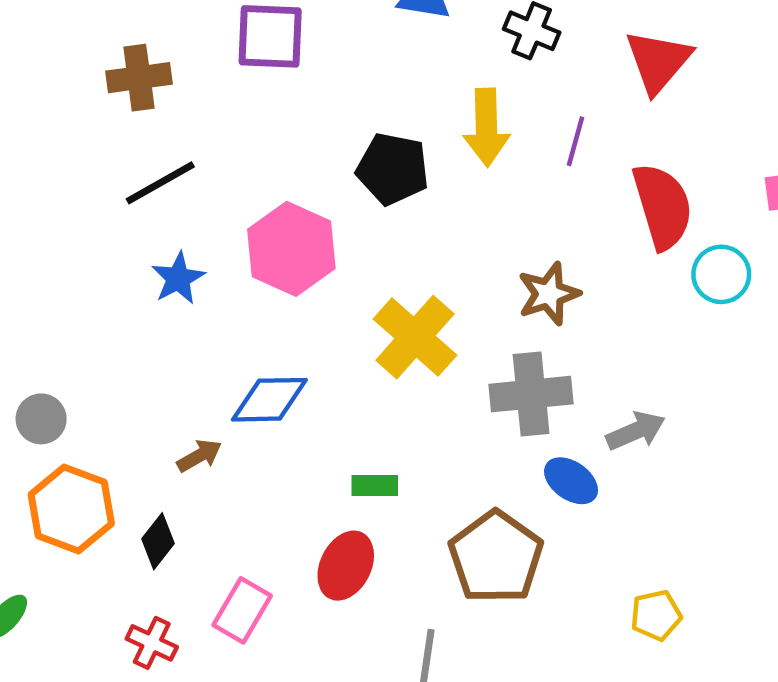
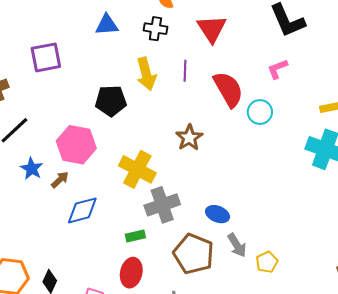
gray cross: (531, 394) -> (162, 205), moved
gray arrow: (636, 431) -> (237, 245), moved, turned 95
brown arrow: (199, 456) -> (60, 180), moved

